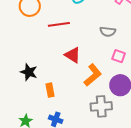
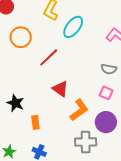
red line: (59, 24) -> (49, 57), turned -40
gray semicircle: (108, 32) -> (109, 69), moved

